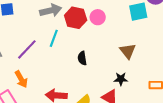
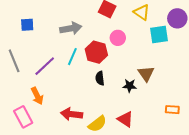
red hexagon: (76, 18) -> (96, 52), moved
black star: (121, 79) -> (130, 86), moved

